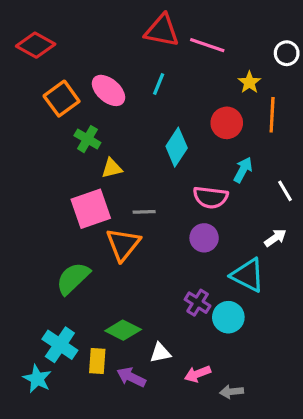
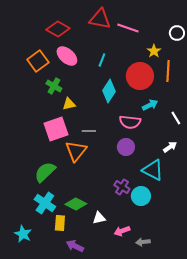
red diamond: (36, 45) -> (58, 29), moved
cyan line: (159, 84) -> (102, 60), moved
red circle: (227, 123) -> (140, 76), size x1.4
cyan arrow: (243, 170) -> (150, 105), turned 35
cyan cross: (60, 345) -> (45, 203), moved
purple arrow: (131, 377) -> (75, 246), moved

